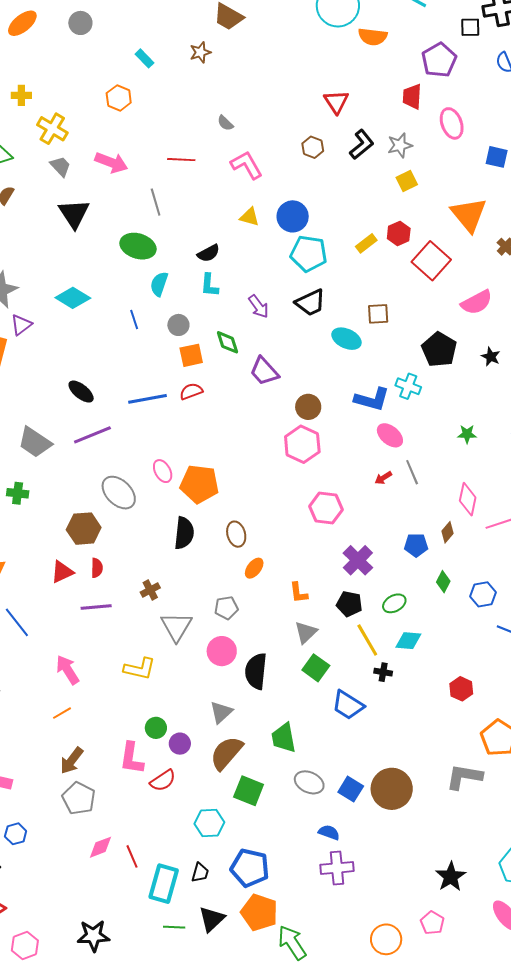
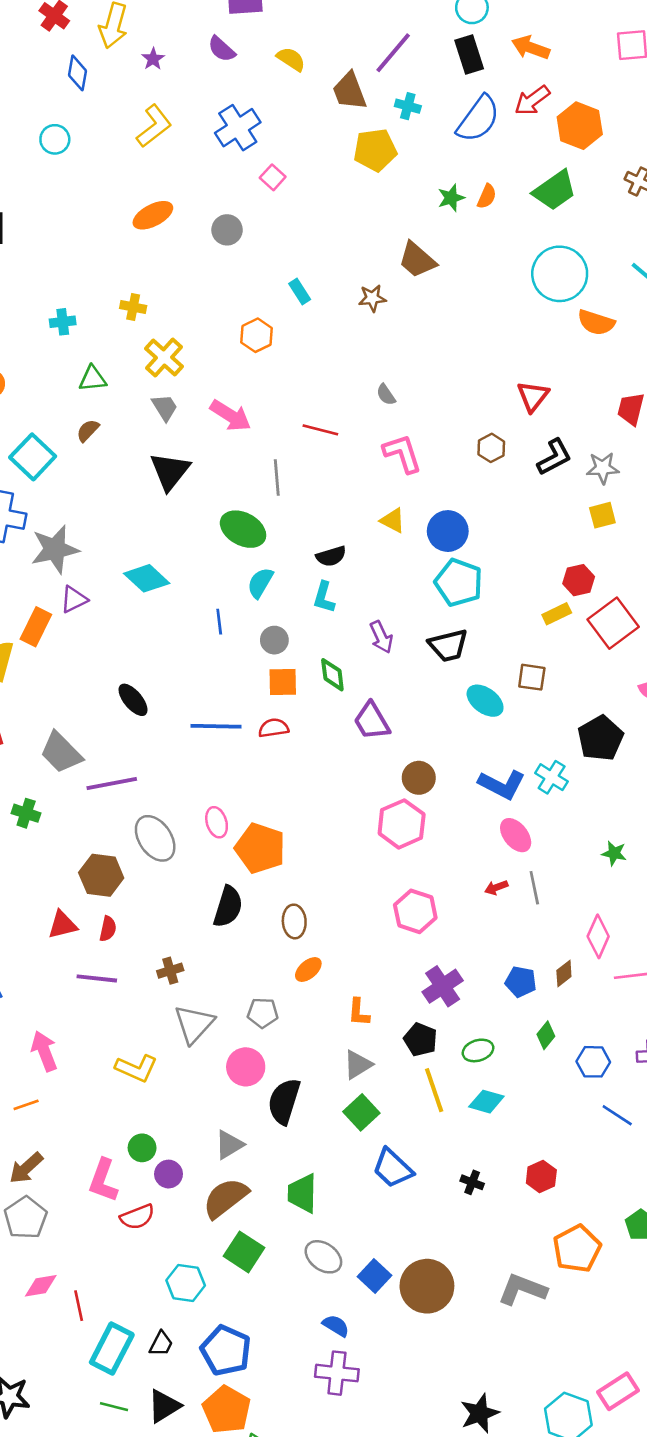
yellow rectangle: (366, 243) -> (557, 614), moved
purple line: (92, 435) -> (112, 783), moved
black cross: (383, 672) -> (472, 1182), moved

